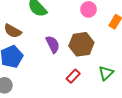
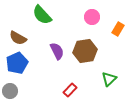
red rectangle: (73, 76) -> (70, 90), moved

